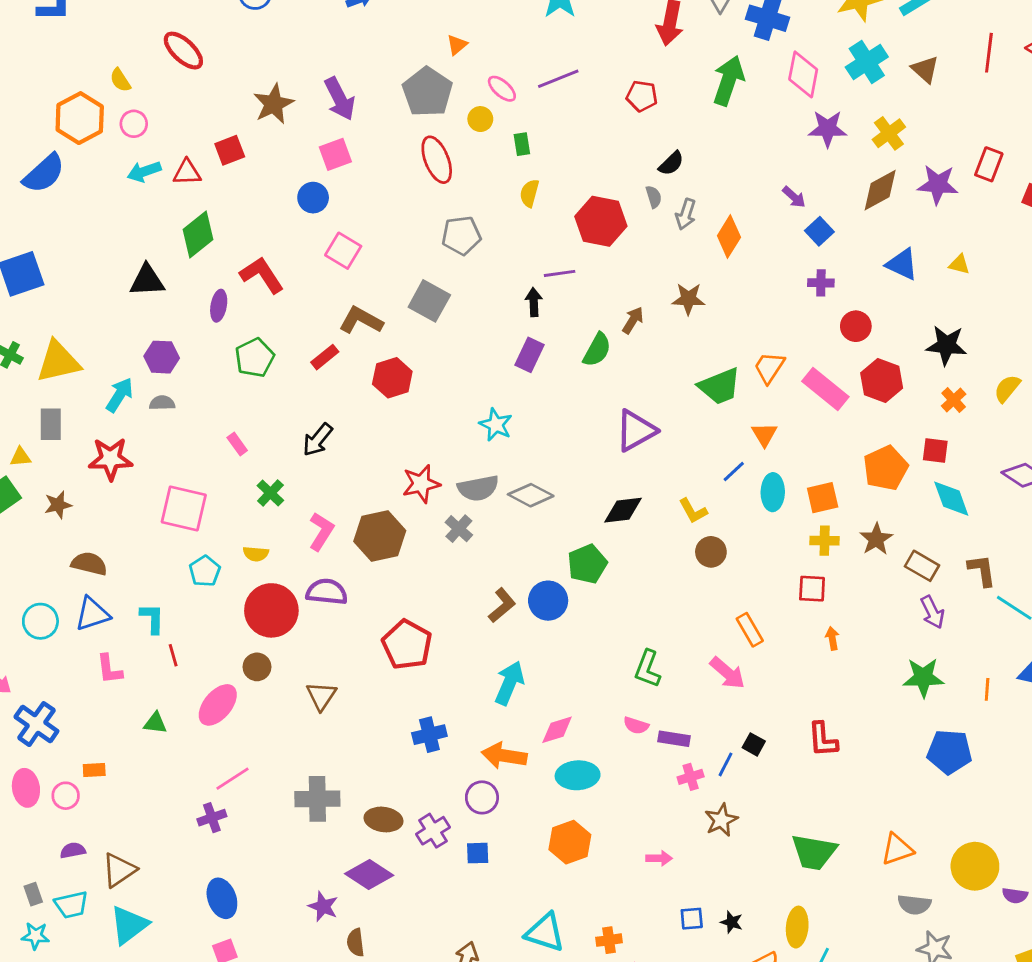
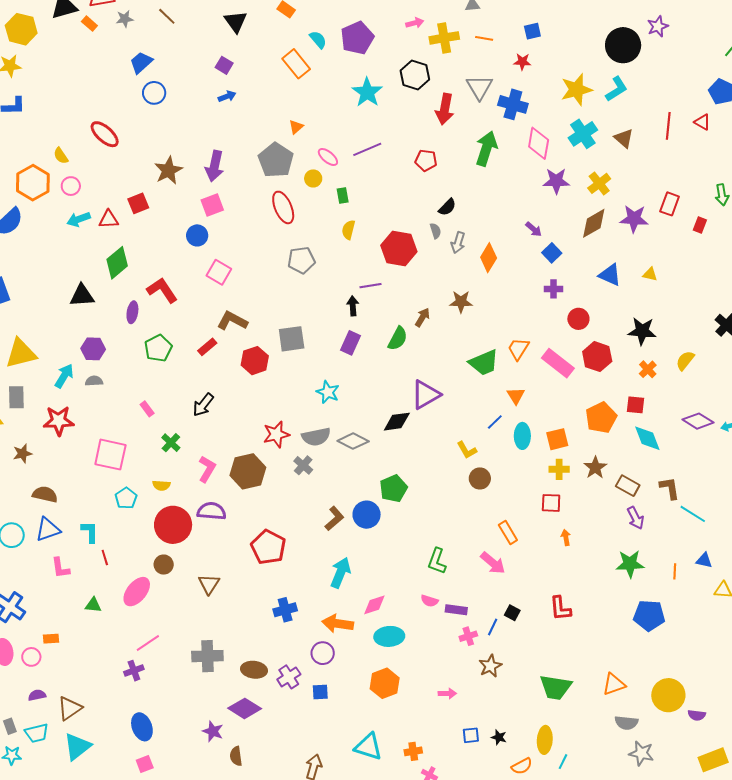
purple arrow: (340, 99) -> (215, 166), turned 40
gray square: (429, 301) -> (292, 339), moved, turned -36
black diamond: (623, 510) -> (397, 422), moved

